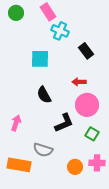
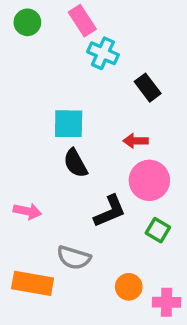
cyan square: (40, 59) -> (69, 124), moved
pink arrow: (16, 123) -> (27, 211), turned 84
pink cross: (97, 163) -> (166, 302), moved

